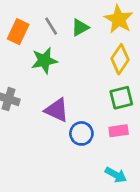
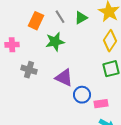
pink rectangle: (119, 131) -> (101, 104), moved

